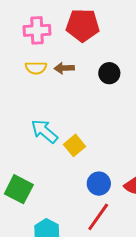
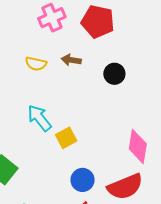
pink cross: (37, 30) -> (52, 18), turned -32
yellow semicircle: (36, 68) -> (36, 64), moved

